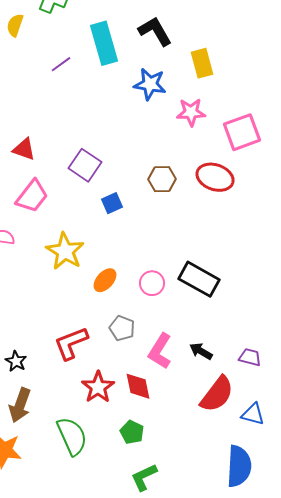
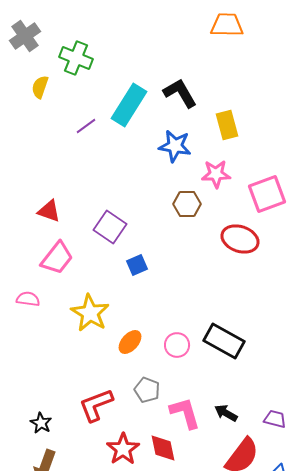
cyan rectangle: (104, 43) -> (129, 105), turned 48
brown hexagon: (162, 179) -> (187, 204), moved
pink L-shape: (160, 351) -> (185, 413), turned 132

